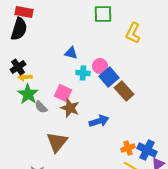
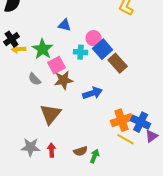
cyan cross: (83, 73) -> (81, 52), moved
pink square: (63, 93) -> (57, 65), turned 36
green star: (28, 94) -> (43, 49), moved
brown star: (70, 108) -> (64, 80), turned -30
orange cross: (128, 148) -> (122, 120), size x1.5

